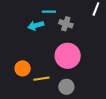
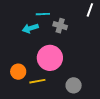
pink circle: (68, 56) -> (50, 58), moved
gray circle: (66, 87) -> (74, 85), moved

